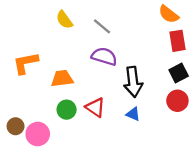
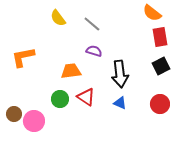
purple semicircle: (104, 56) -> (94, 51), size x0.7
orange trapezoid: (62, 79) -> (71, 71), moved
red circle: (177, 101) -> (160, 104), moved

